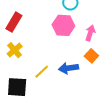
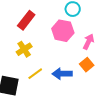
red rectangle: (14, 22) -> (26, 20), moved
yellow cross: (15, 50) -> (24, 49), moved

